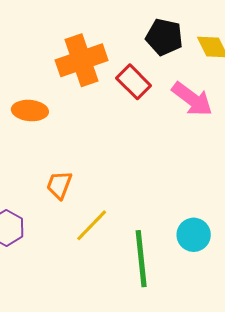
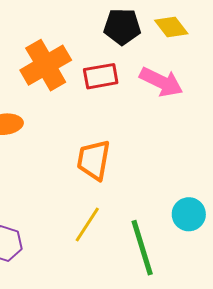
red rectangle: (134, 82) -> (101, 76), turned -44
orange trapezoid: (59, 185) -> (94, 160), moved, size x1.4

